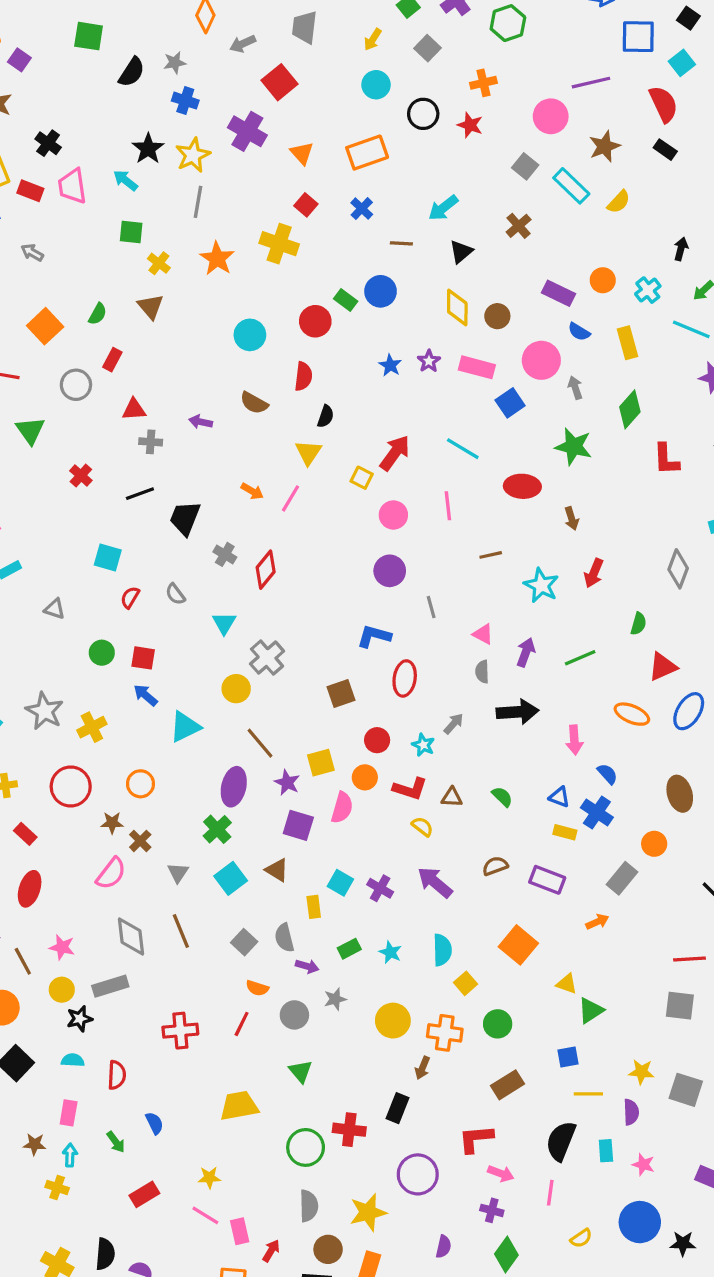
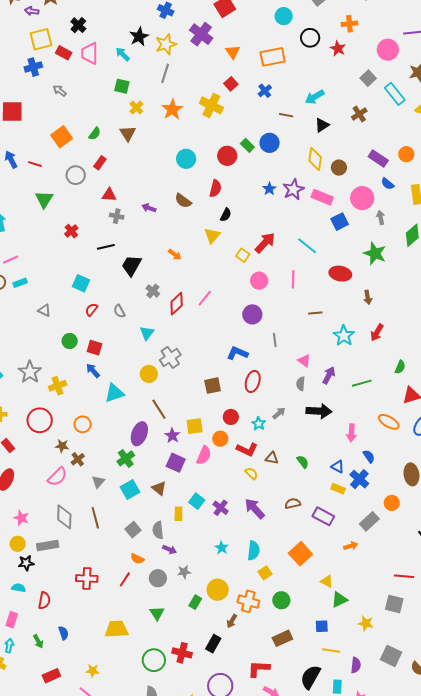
purple star: (429, 361) -> (293, 189), size x1.5
pink line: (290, 498) -> (205, 298), moved
green rectangle: (349, 949) -> (195, 602), moved, turned -40
yellow star: (641, 1072) -> (366, 623), moved

